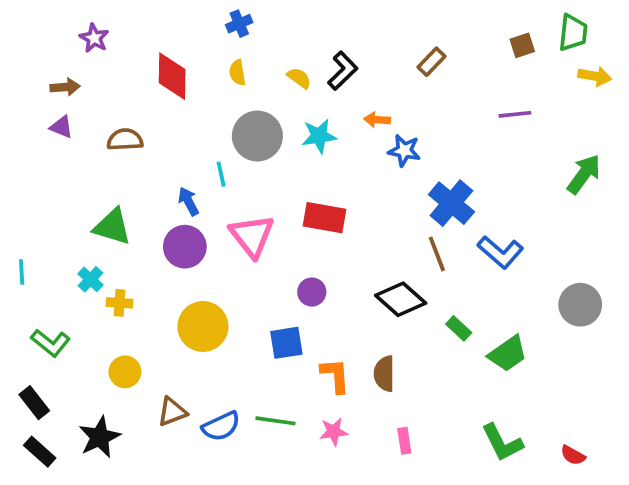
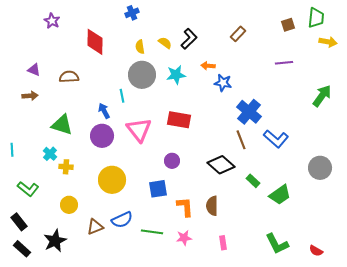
yellow semicircle: (237, 73) -> (140, 47), moved
brown arrow: (65, 87) -> (30, 96), moved
blue semicircle: (221, 426) -> (122, 220), moved

